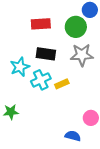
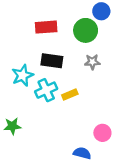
gray star: (82, 55) -> (92, 62), size x0.6

